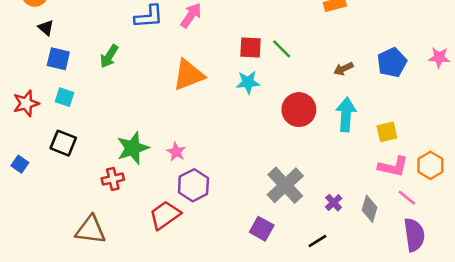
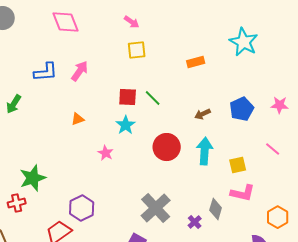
orange triangle: (189, 75) -> (78, 119), size x0.5
cyan star: (248, 82) -> (126, 125), turned -30
pink star: (176, 152) -> (106, 153), moved
orange hexagon: (430, 165) -> (278, 217), moved
pink line: (407, 198) -> (273, 149), moved
gray diamond: (370, 209) -> (216, 209), moved

